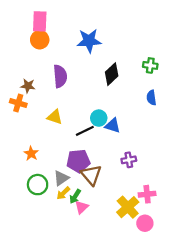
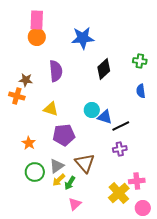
black line: (85, 131) -> (121, 126), moved
purple pentagon: (78, 161) -> (64, 135), moved
pink triangle: (82, 207) -> (75, 204), moved
pink circle: (145, 223) -> (143, 208), moved

